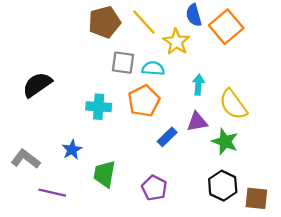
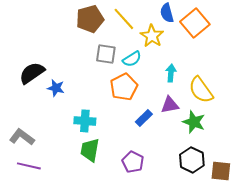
cyan semicircle: (153, 68) -> (132, 59), turned 144
cyan cross: (99, 107) -> (85, 121), moved
blue star: (72, 150) -> (56, 88), moved, turned -30
purple line: (52, 193) -> (29, 166), moved

